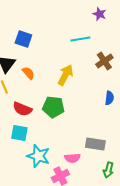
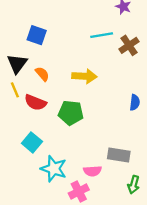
brown cross: (104, 61) -> (129, 45), moved
yellow arrow: (65, 75) -> (84, 76), turned 65
red semicircle: (22, 109) -> (35, 102), moved
cyan square: (19, 133) -> (32, 142), turned 30

